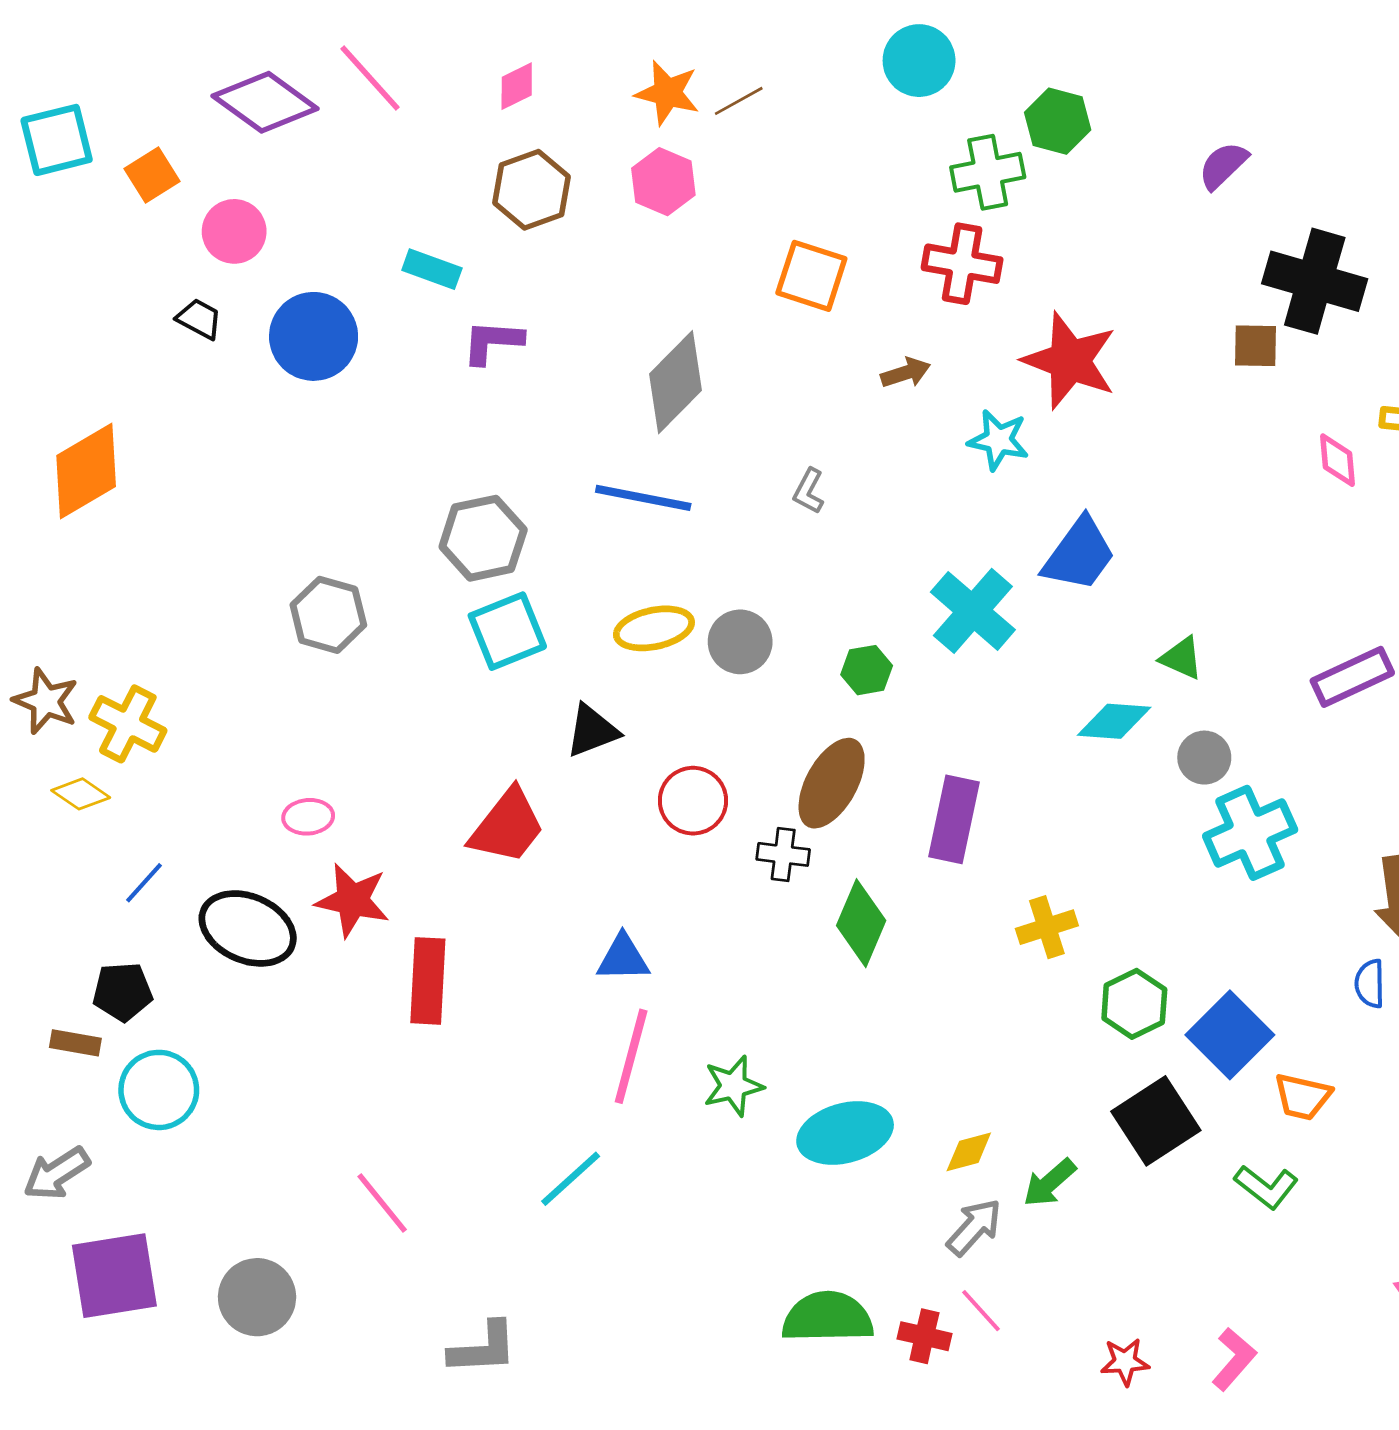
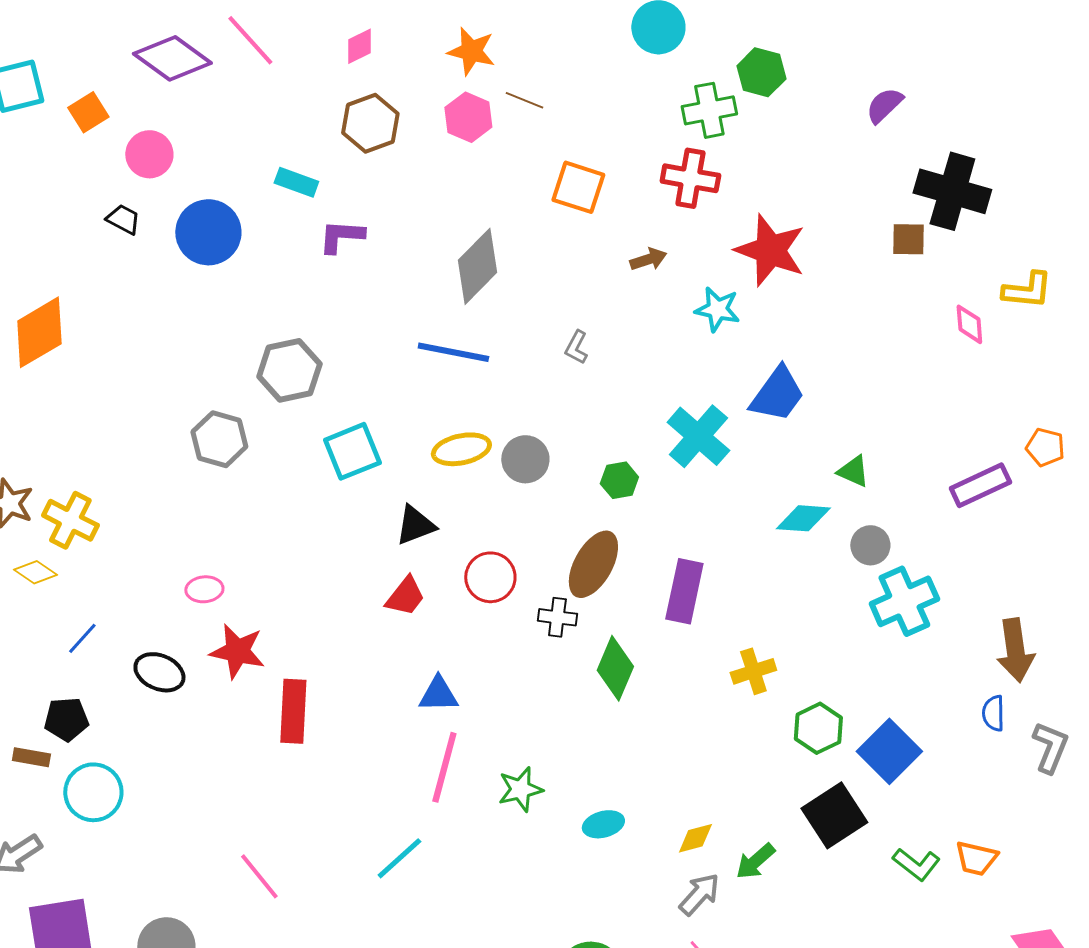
brown line: (739, 101) -> (524, 100), moved, turned 51
gray hexagon: (483, 538) -> (289, 370), moved
red trapezoid: (507, 826) -> (405, 596), moved, size x0.7
black ellipse: (248, 928) -> (159, 672), size x0.7
orange trapezoid: (1303, 1097) -> (976, 858), moved
cyan ellipse: (845, 1133) -> (603, 824), size x0.6

